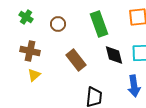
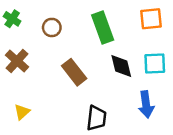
brown cross: (30, 51) -> (17, 61), turned 30
yellow triangle: (34, 75) -> (22, 112), moved

